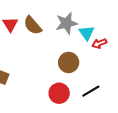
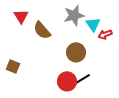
brown semicircle: (33, 25) -> (42, 30), moved
black line: (91, 91) -> (82, 79), moved

